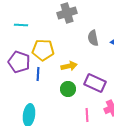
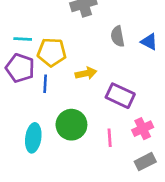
cyan line: (21, 25) -> (23, 39), moved
green circle: (68, 89) -> (71, 125), moved, size x1.5

